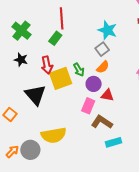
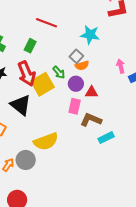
red line: (62, 18) -> (47, 23), moved, turned -55
cyan star: (107, 30) -> (90, 35), moved
gray square: (102, 49) -> (76, 56), moved
red arrow: (47, 65) -> (27, 74), size x1.4
orange semicircle: (103, 67) -> (82, 65), turned 40

